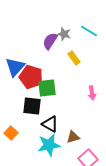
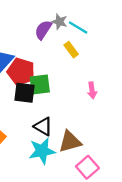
cyan line: (89, 31) -> (78, 27), moved
black square: (32, 106) -> (25, 93), moved
brown triangle: (73, 137) -> (70, 142), size x1.5

